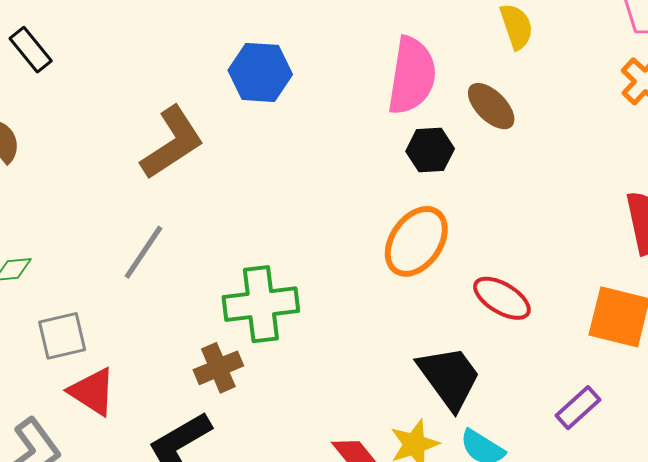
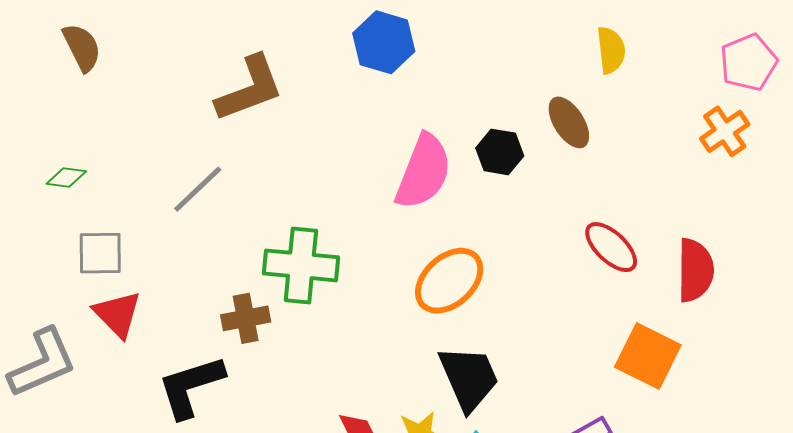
blue hexagon: (260, 72) -> (384, 42), moved
pink semicircle: (412, 76) -> (423, 172), moved
orange ellipse: (416, 241) -> (449, 281), moved
red ellipse: (502, 298) -> (611, 247), moved

